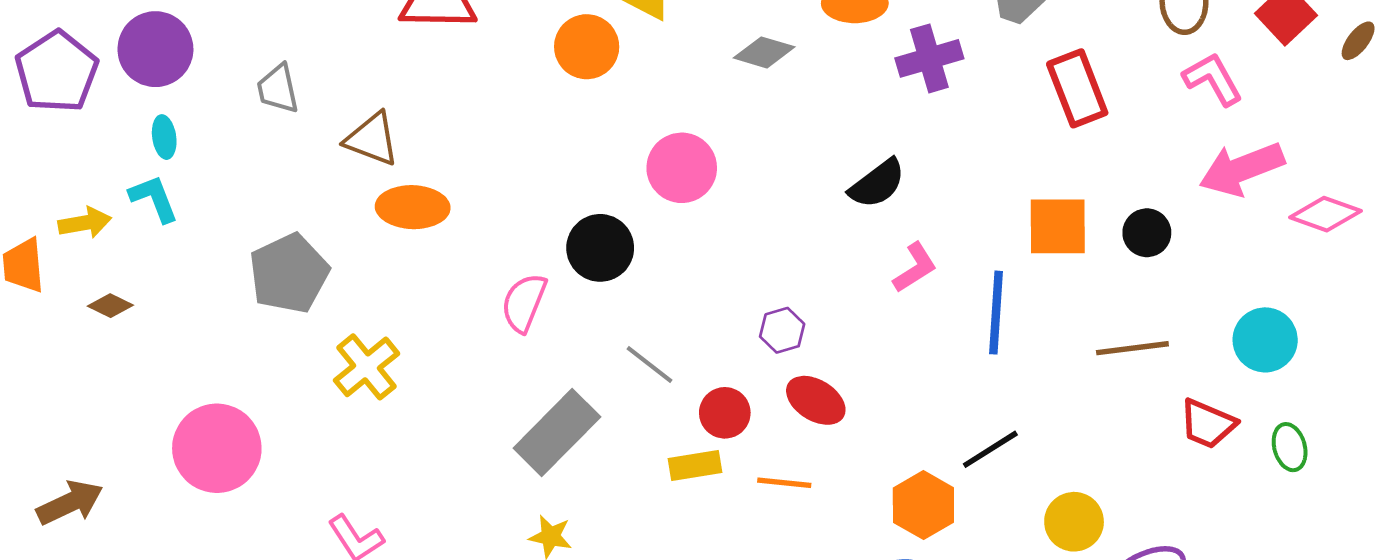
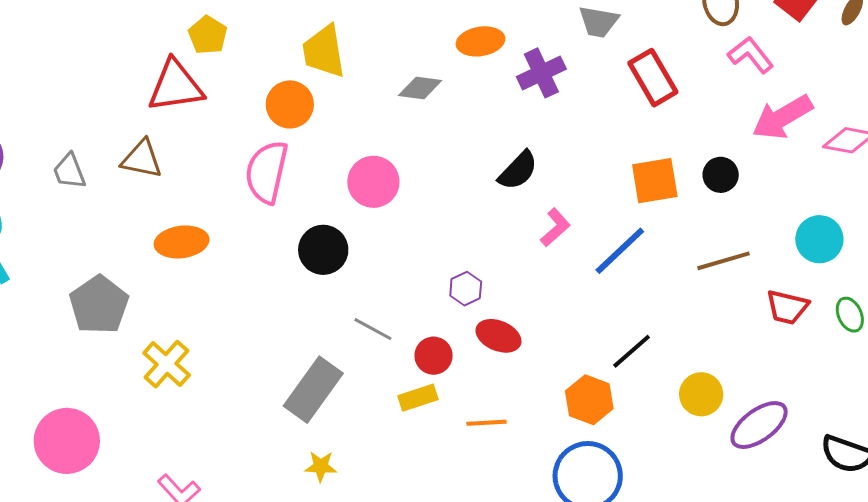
brown triangle: (372, 139) -> (142, 159), moved
pink semicircle: (524, 303) -> (267, 172), moved, size x1.4
blue line: (996, 313) -> (620, 251), turned 52
orange line: (784, 483) -> (486, 423), moved

